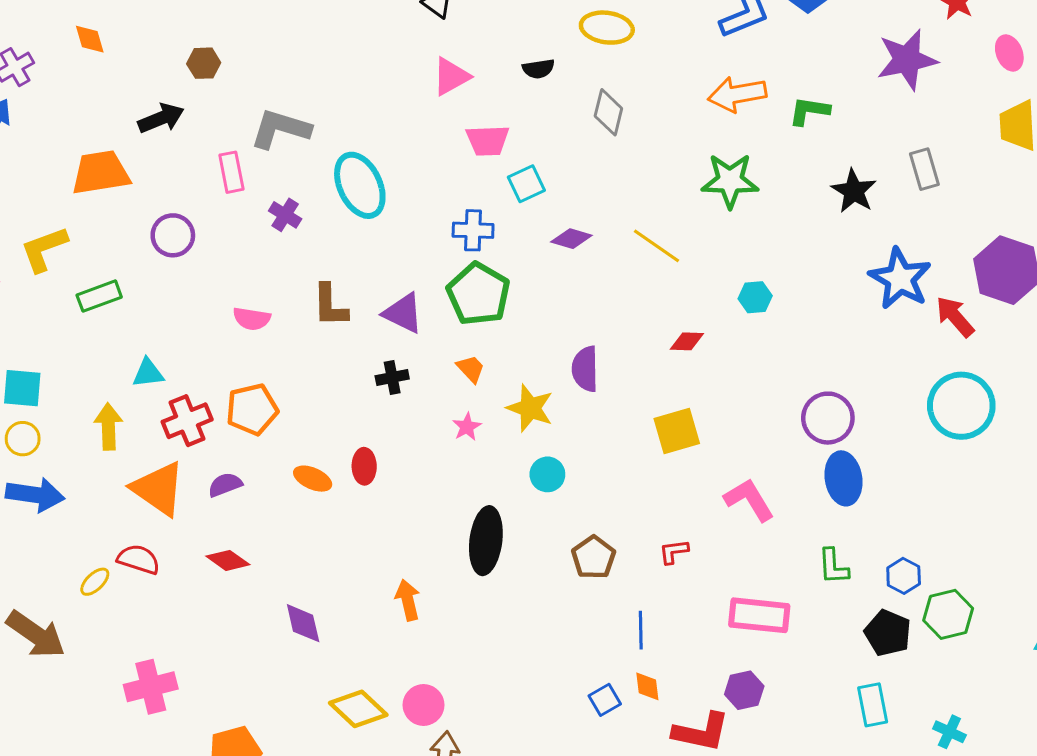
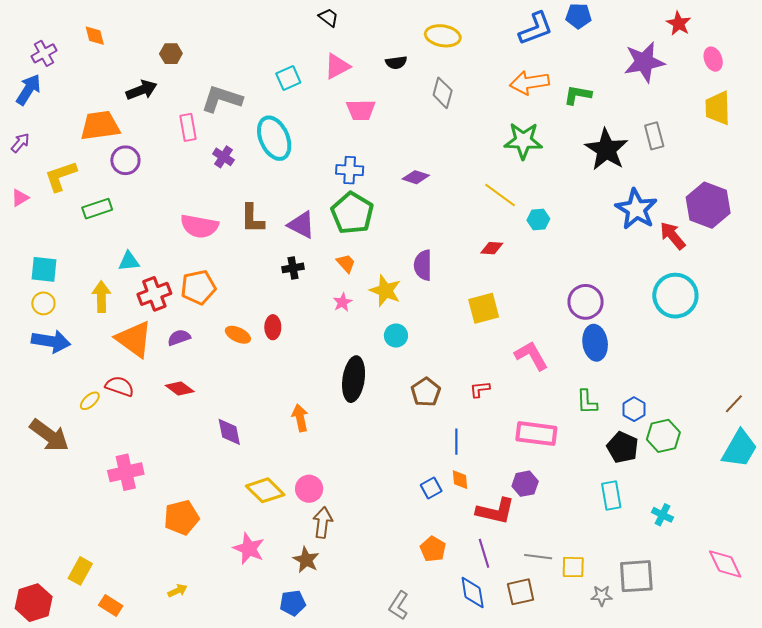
cyan square: (526, 184) -> (288, 78), moved
black star: (854, 191) -> (606, 150), size x1.4
purple circle: (173, 235) -> (125, 160), moved
yellow line: (657, 246) -> (500, 195), moved
pink semicircle: (252, 319) -> (199, 226), size x1.5

